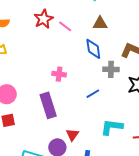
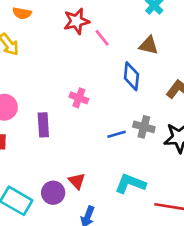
gray cross: (111, 69) -> (144, 127), moved
purple rectangle: (48, 105) -> (43, 125), moved, size x0.7
red triangle: (72, 135) -> (77, 181), turned -32

